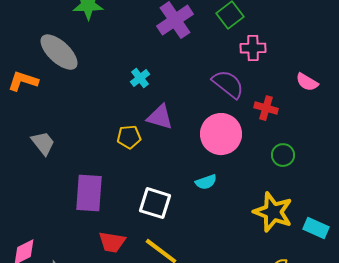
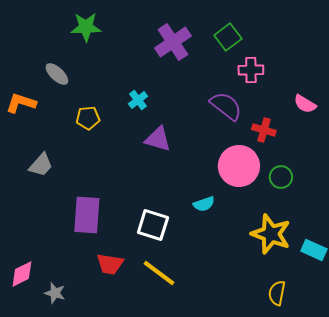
gray ellipse: (59, 52) -> (57, 74), size x0.6
pink circle: (221, 134) -> (239, 166), moved
yellow pentagon: (129, 137) -> (88, 118), moved
gray trapezoid: (43, 143) -> (41, 165), turned 80

